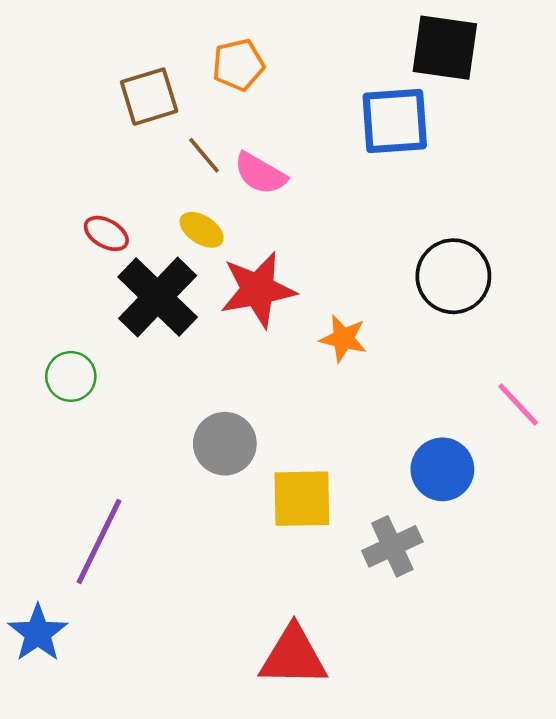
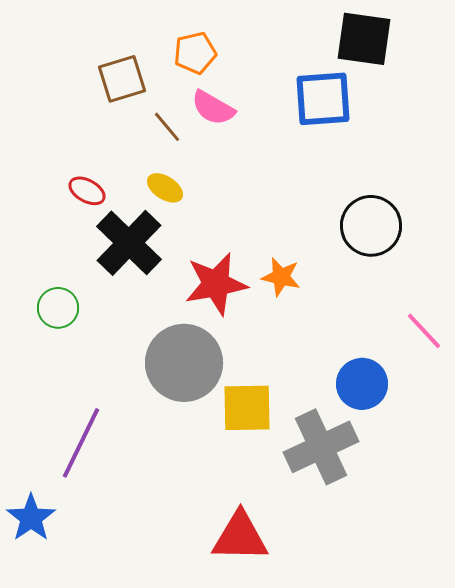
pink semicircle: (260, 174) -> (213, 108), moved
red star: (258, 290) -> (216, 284), moved
gray circle: (225, 444) -> (184, 363), size x1.5
gray cross: (392, 546) -> (321, 447), size x1.5

